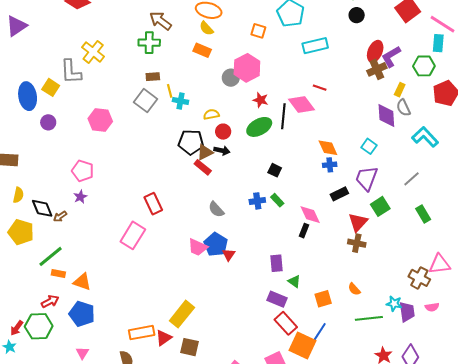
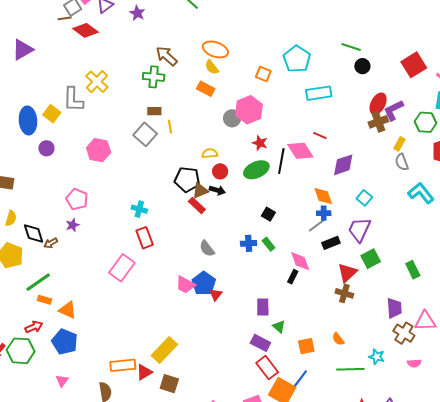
cyan cross: (181, 101) -> (139, 209), moved
purple diamond: (386, 116) -> (343, 165), moved, turned 70
gray line: (412, 179) -> (317, 226), moved
purple trapezoid: (407, 312) -> (394, 308), moved

